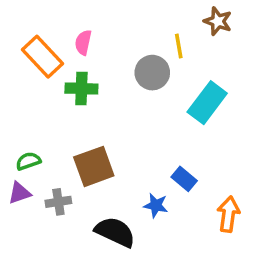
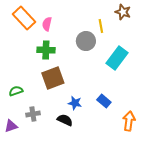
orange rectangle: (43, 57) -> (24, 18), moved
brown square: (94, 166) -> (53, 78), moved
purple triangle: (19, 193) -> (11, 126), moved
blue star: (156, 205) -> (75, 103), moved
black semicircle: (115, 232) -> (65, 120), moved, size x0.7

